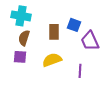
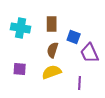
brown rectangle: (54, 32) -> (52, 24), moved
brown semicircle: (24, 38) -> (53, 50), moved

